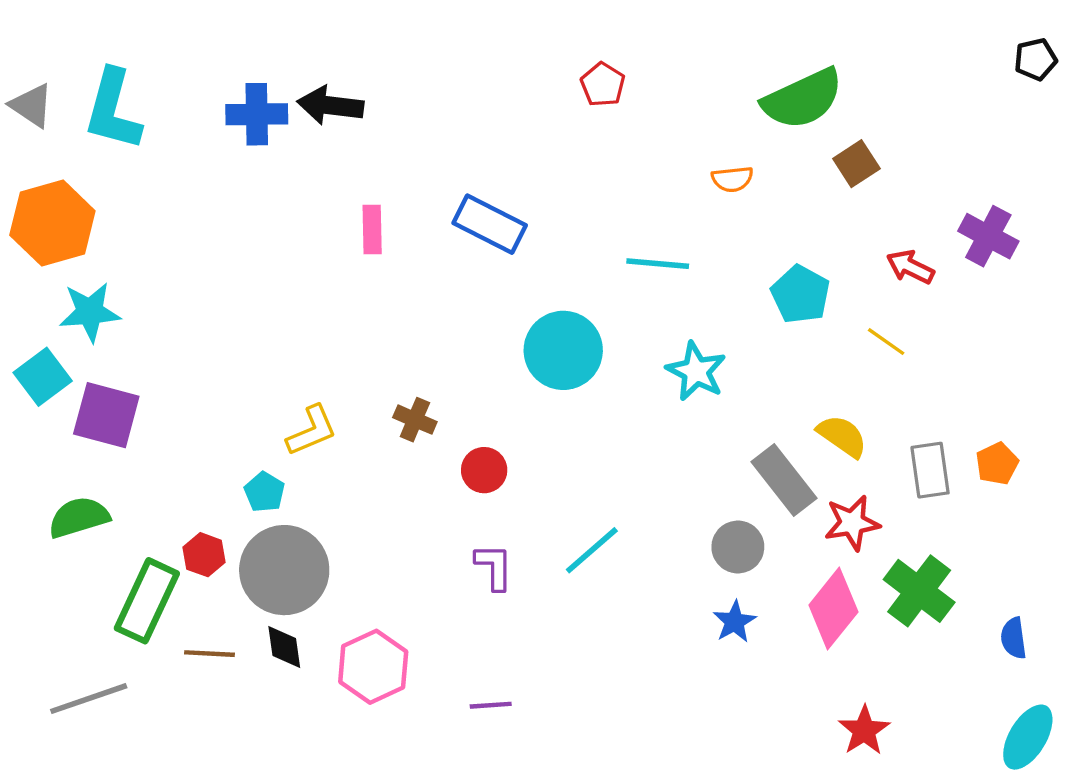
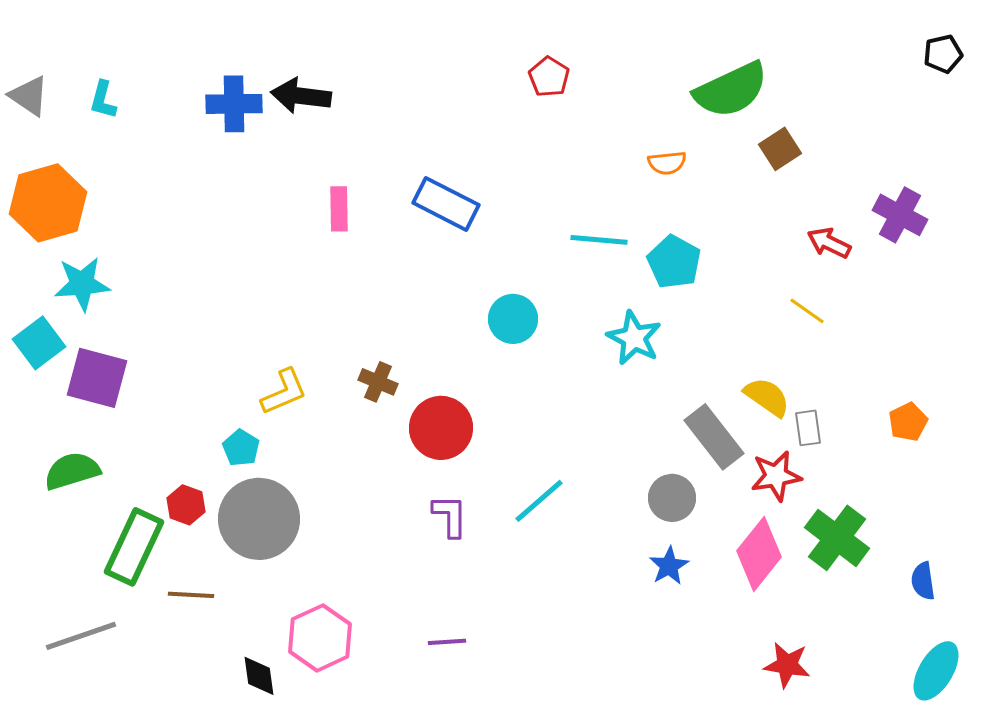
cyan L-shape: (113, 110) -> (103, 100), size x0.5
cyan pentagon: (800, 294) -> (674, 262), moved
cyan circle: (563, 350) -> (513, 319), size x0.7
red circle: (484, 470) -> (441, 428), size x1.5
gray rectangle: (930, 470) -> (808, 428), moved, size x0.7
black diamond: (284, 647) -> (259, 676), moved
pink hexagon: (373, 667) -> (320, 638), moved
red star: (864, 730) -> (787, 665), turned -30

